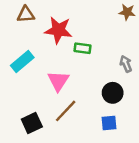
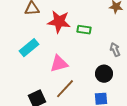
green rectangle: (82, 48) -> (84, 30), moved
pink triangle: (58, 81) -> (59, 64), turned 42

